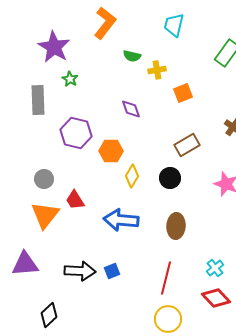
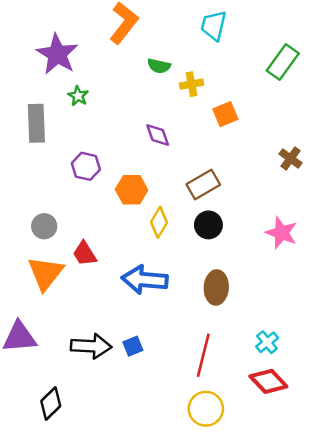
purple hexagon: (76, 133) -> (86, 166), size x0.7
brown rectangle: (187, 145) -> (203, 185), moved

